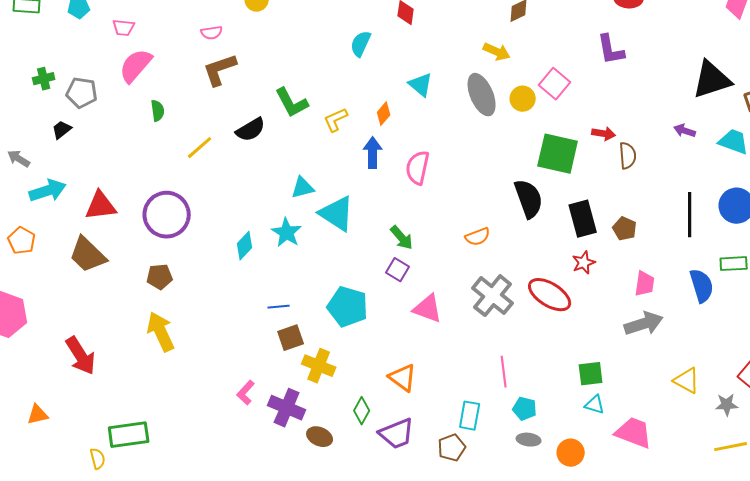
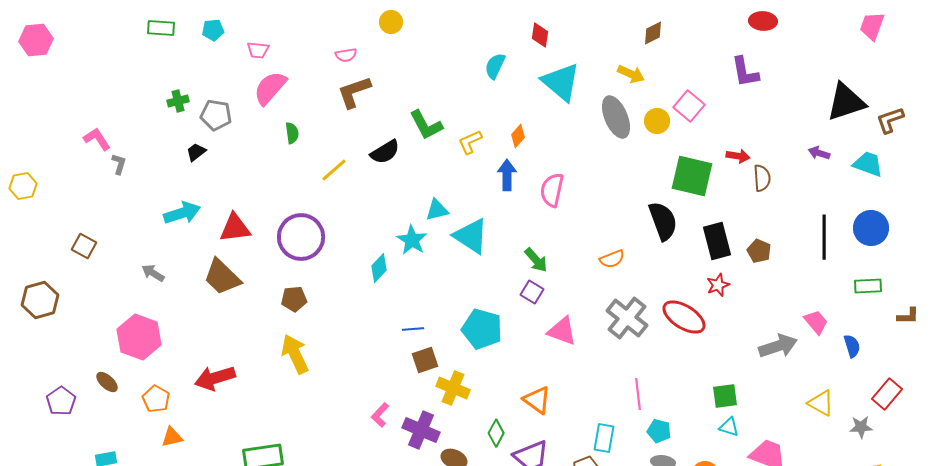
cyan triangle: (421, 85) -> (561, 82), moved, size x1.6
gray arrow: (19, 159) -> (153, 273), moved
cyan star: (287, 233) -> (412, 240), moved
orange pentagon: (22, 241) -> (156, 399), moved
pink trapezoid: (645, 284) -> (816, 322), moved, turned -48
blue semicircle: (702, 286) -> (852, 346), moved, size x0.7
red arrow: (81, 356) -> (215, 378), turned 105

